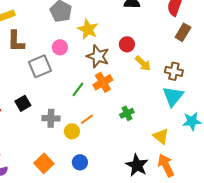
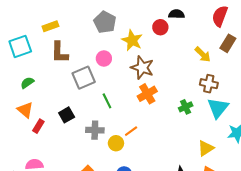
red circle: (127, 44) -> (160, 27), moved
yellow arrow: (143, 63) -> (203, 54), moved
brown cross: (174, 71) -> (209, 84), moved
green line: (78, 89) -> (107, 101), moved, turned -63
green cross: (127, 113) -> (186, 107), moved
yellow triangle: (161, 136) -> (206, 148), turned 48

